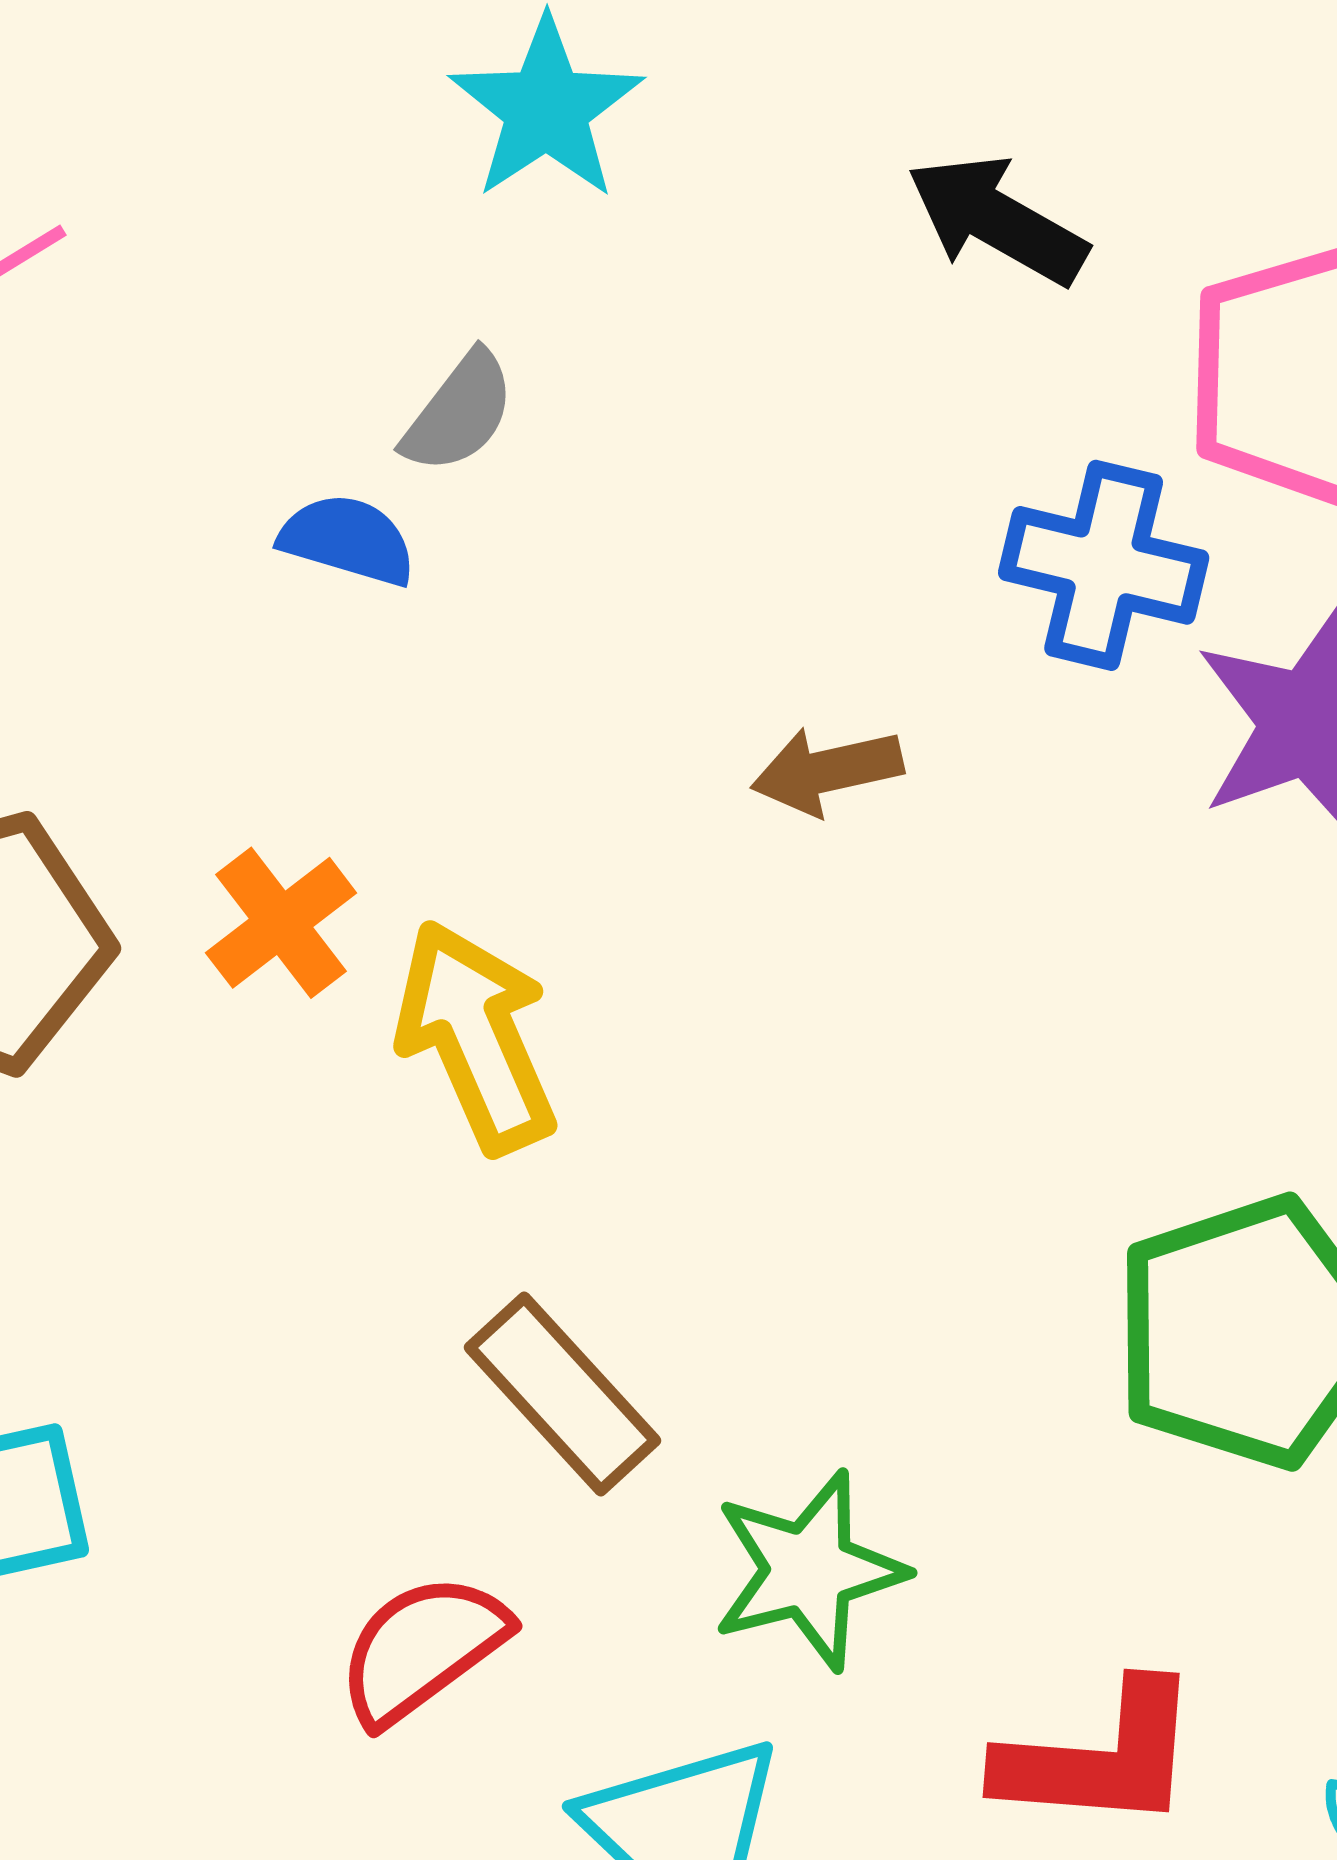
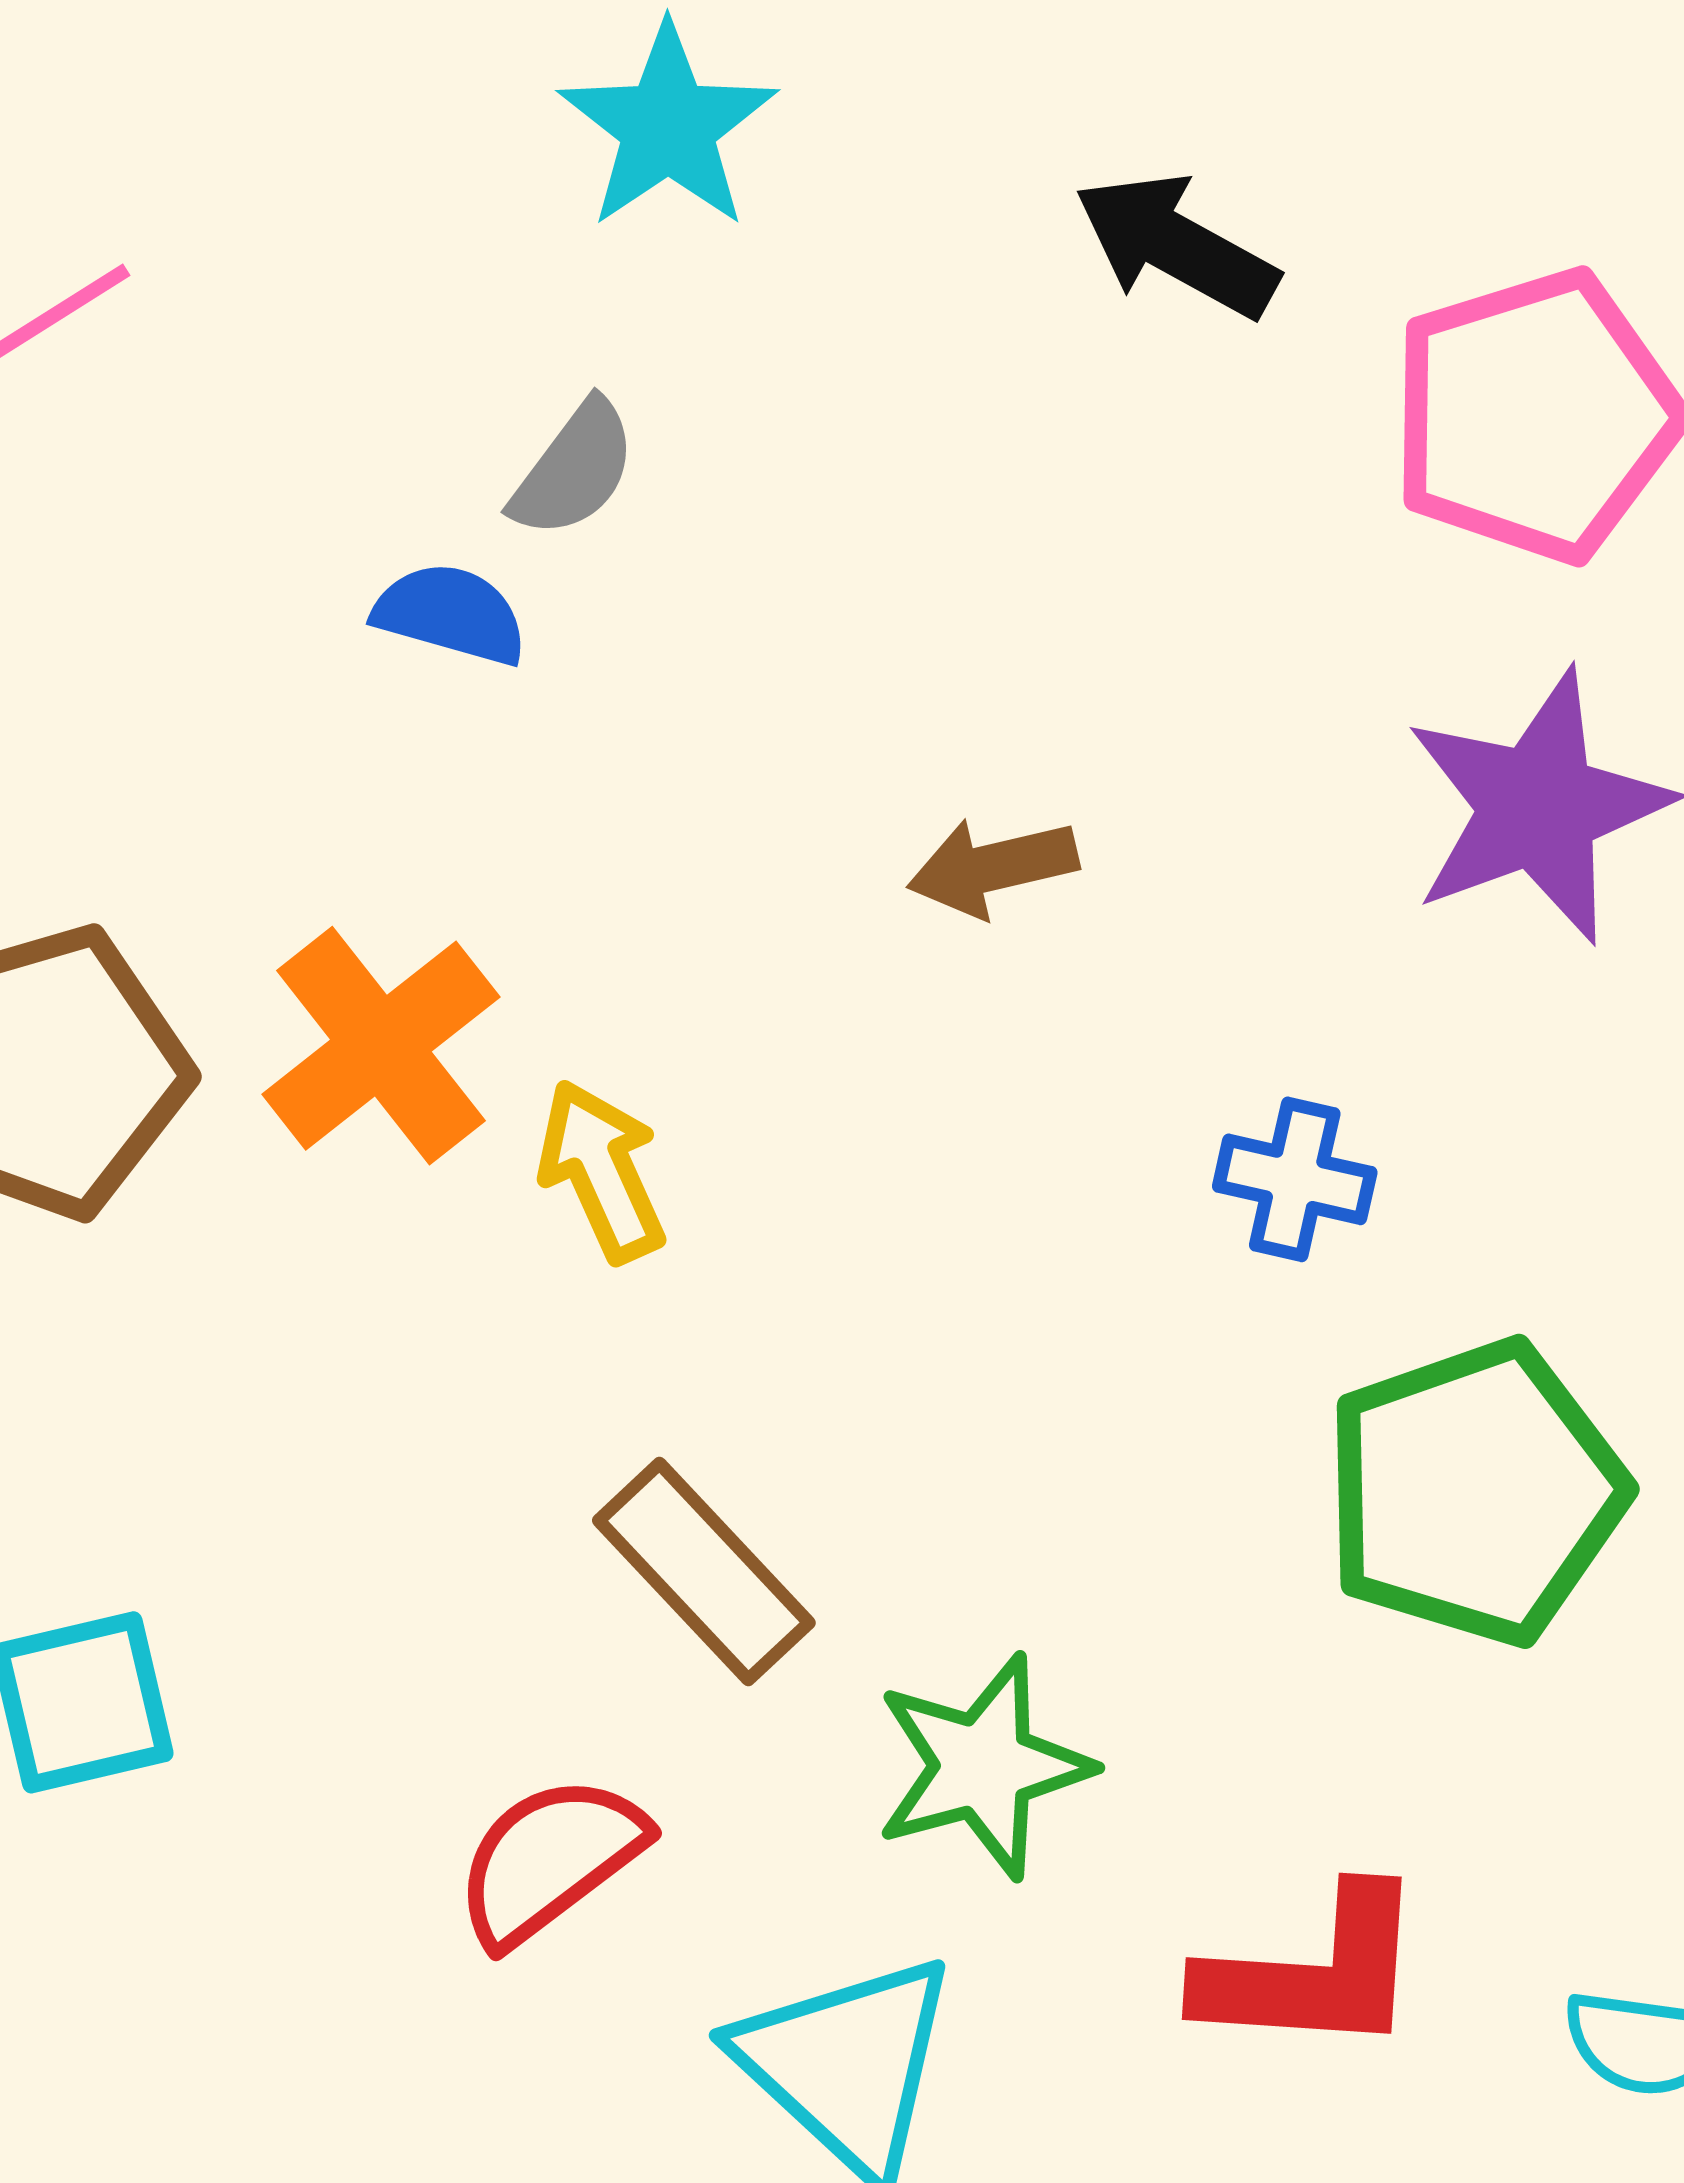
blue cross: (1104, 565) -> (1295, 1179), moved, size x0.7
orange cross: (281, 923) -> (381, 1046), size x1.4
yellow arrow: (476, 1037) -> (602, 1171), size x0.7

